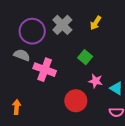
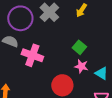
green square: (85, 57) -> (79, 47), moved

